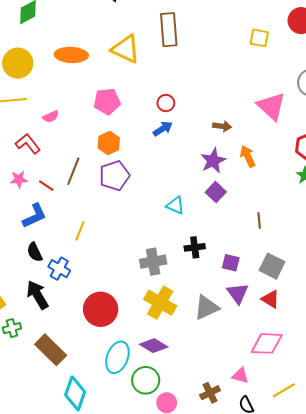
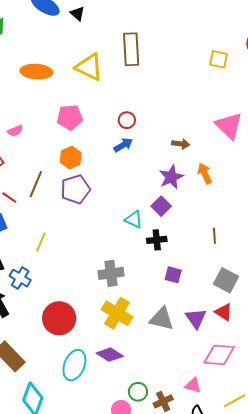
purple square: (216, 192) -> (161, 206), moved
black cross: (195, 247) -> (157, 240), moved
purple square: (231, 263) -> (173, 275), moved
purple triangle: (238, 293) -> (196, 318), moved
gray triangle: (206, 307) -> (162, 319), turned 36
green circle: (146, 380) -> (138, 392), moved, size x0.7

